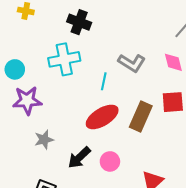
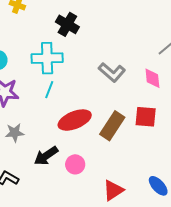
cyan line: (104, 81) -> (49, 90), moved

